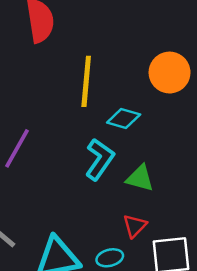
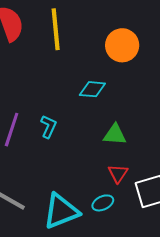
yellow line: (86, 81) -> (56, 29), moved
cyan L-shape: (100, 159) -> (49, 127), moved, size x0.7

